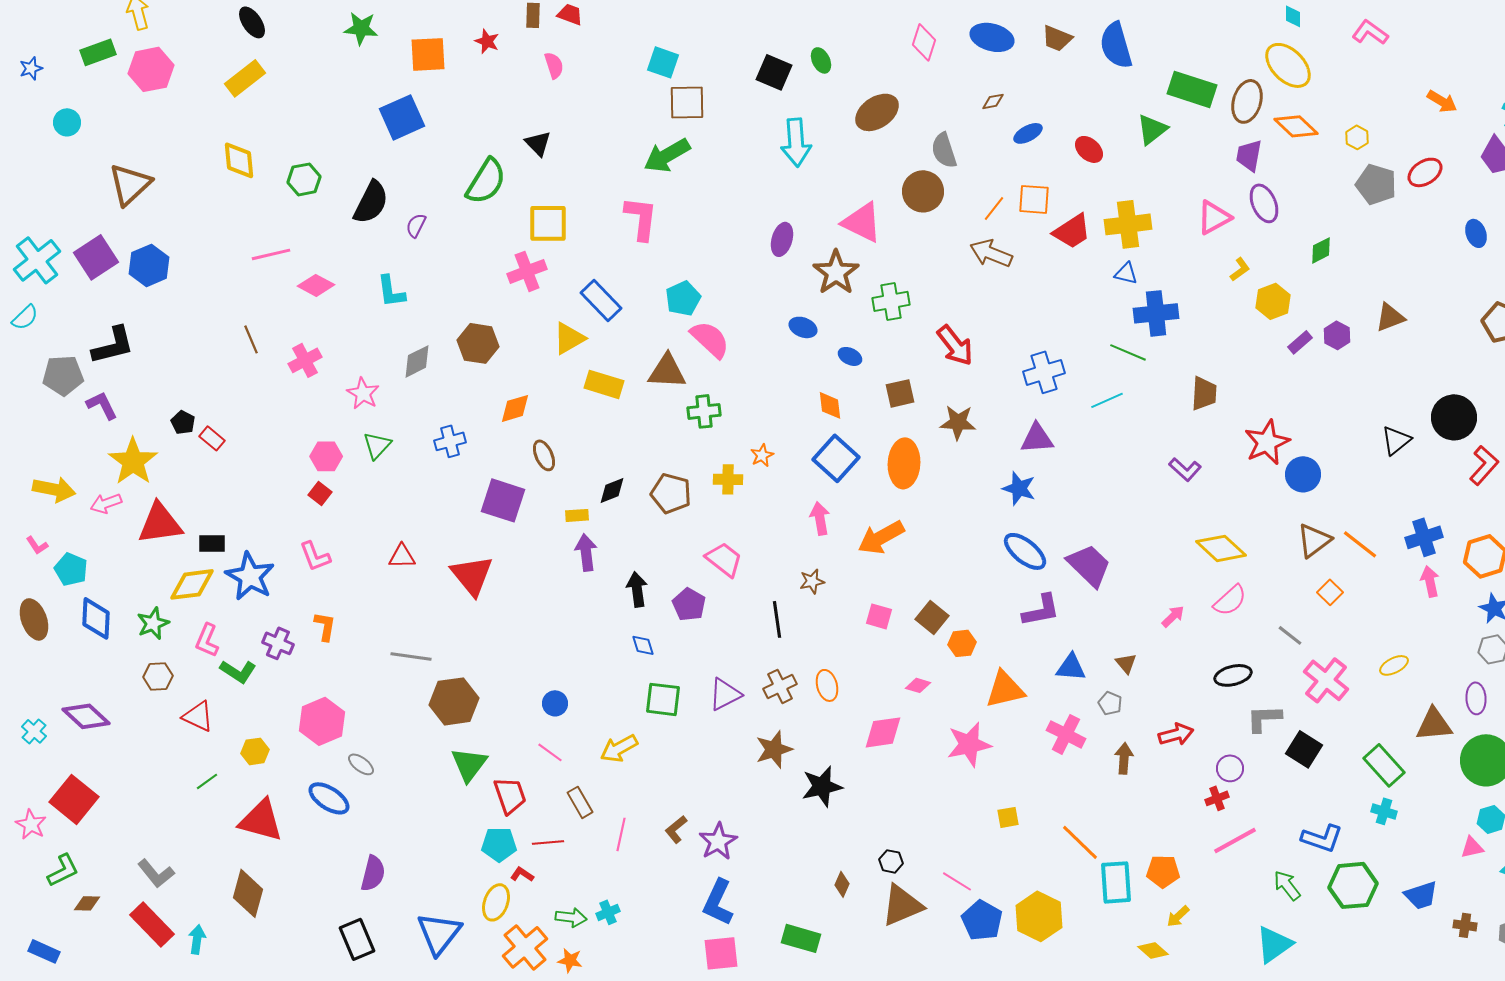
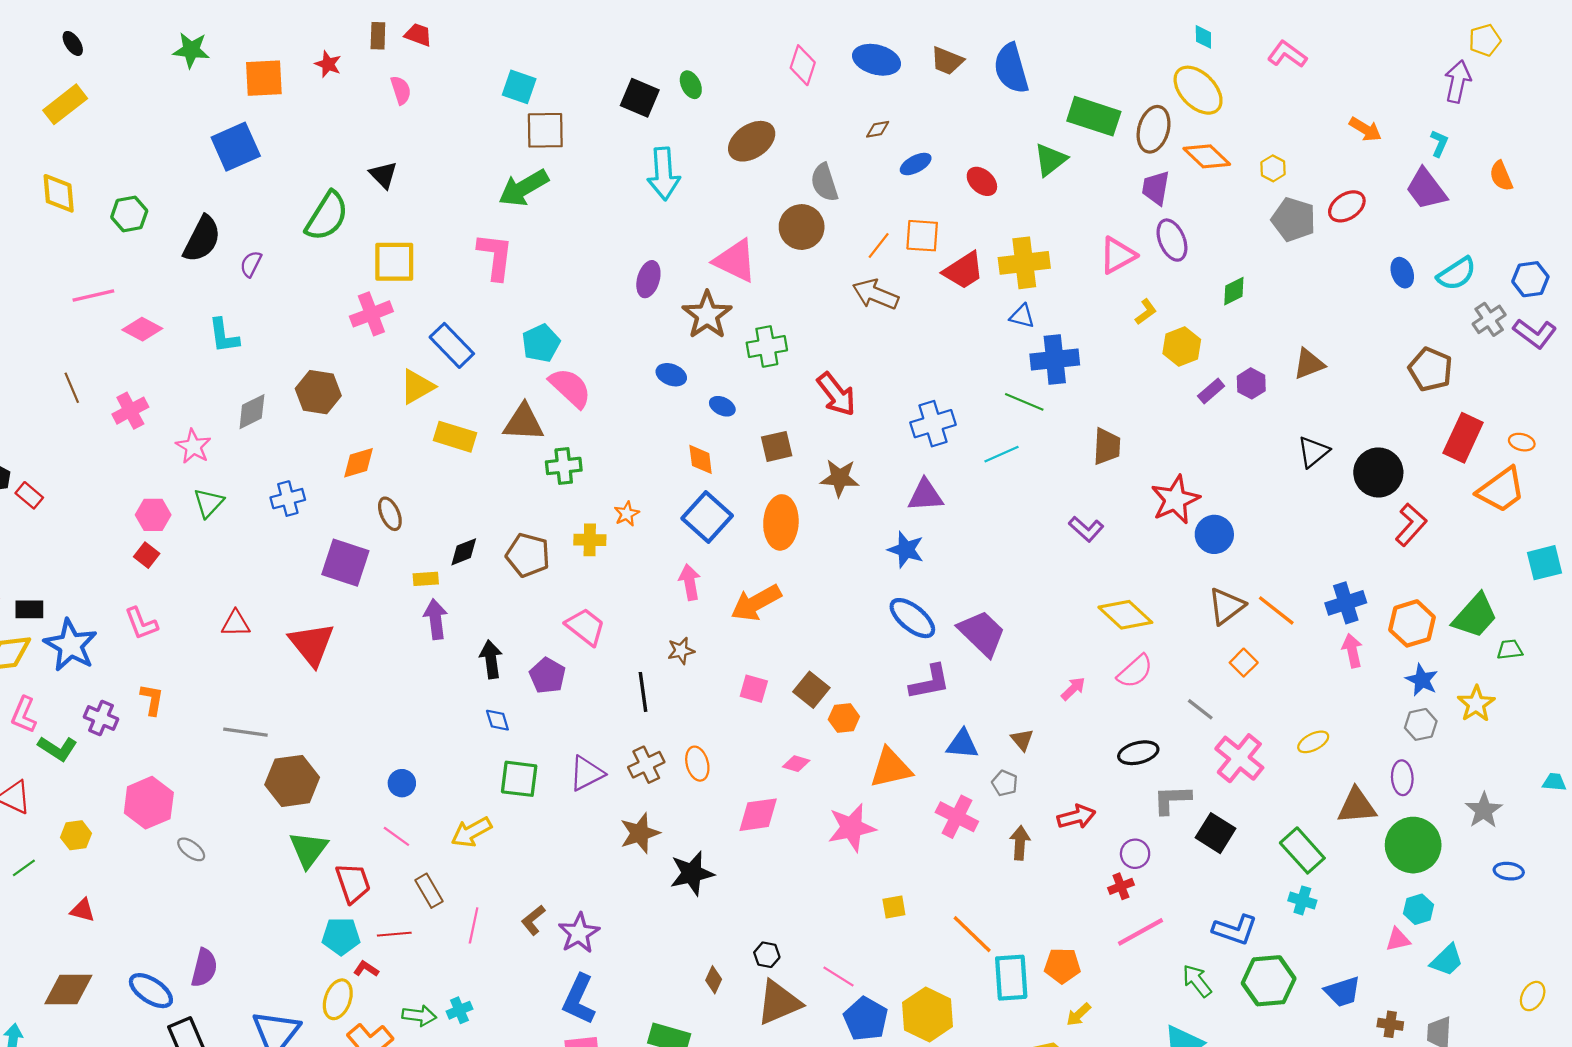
black ellipse: (252, 22) -> (73, 43), size x0.7
black triangle: (1396, 440) -> (1313, 452), moved
blue ellipse: (329, 798) -> (151, 991), moved
red triangle: (261, 820) -> (83, 910), size x0.5
brown diamond: (248, 893) -> (68, 990), turned 75

